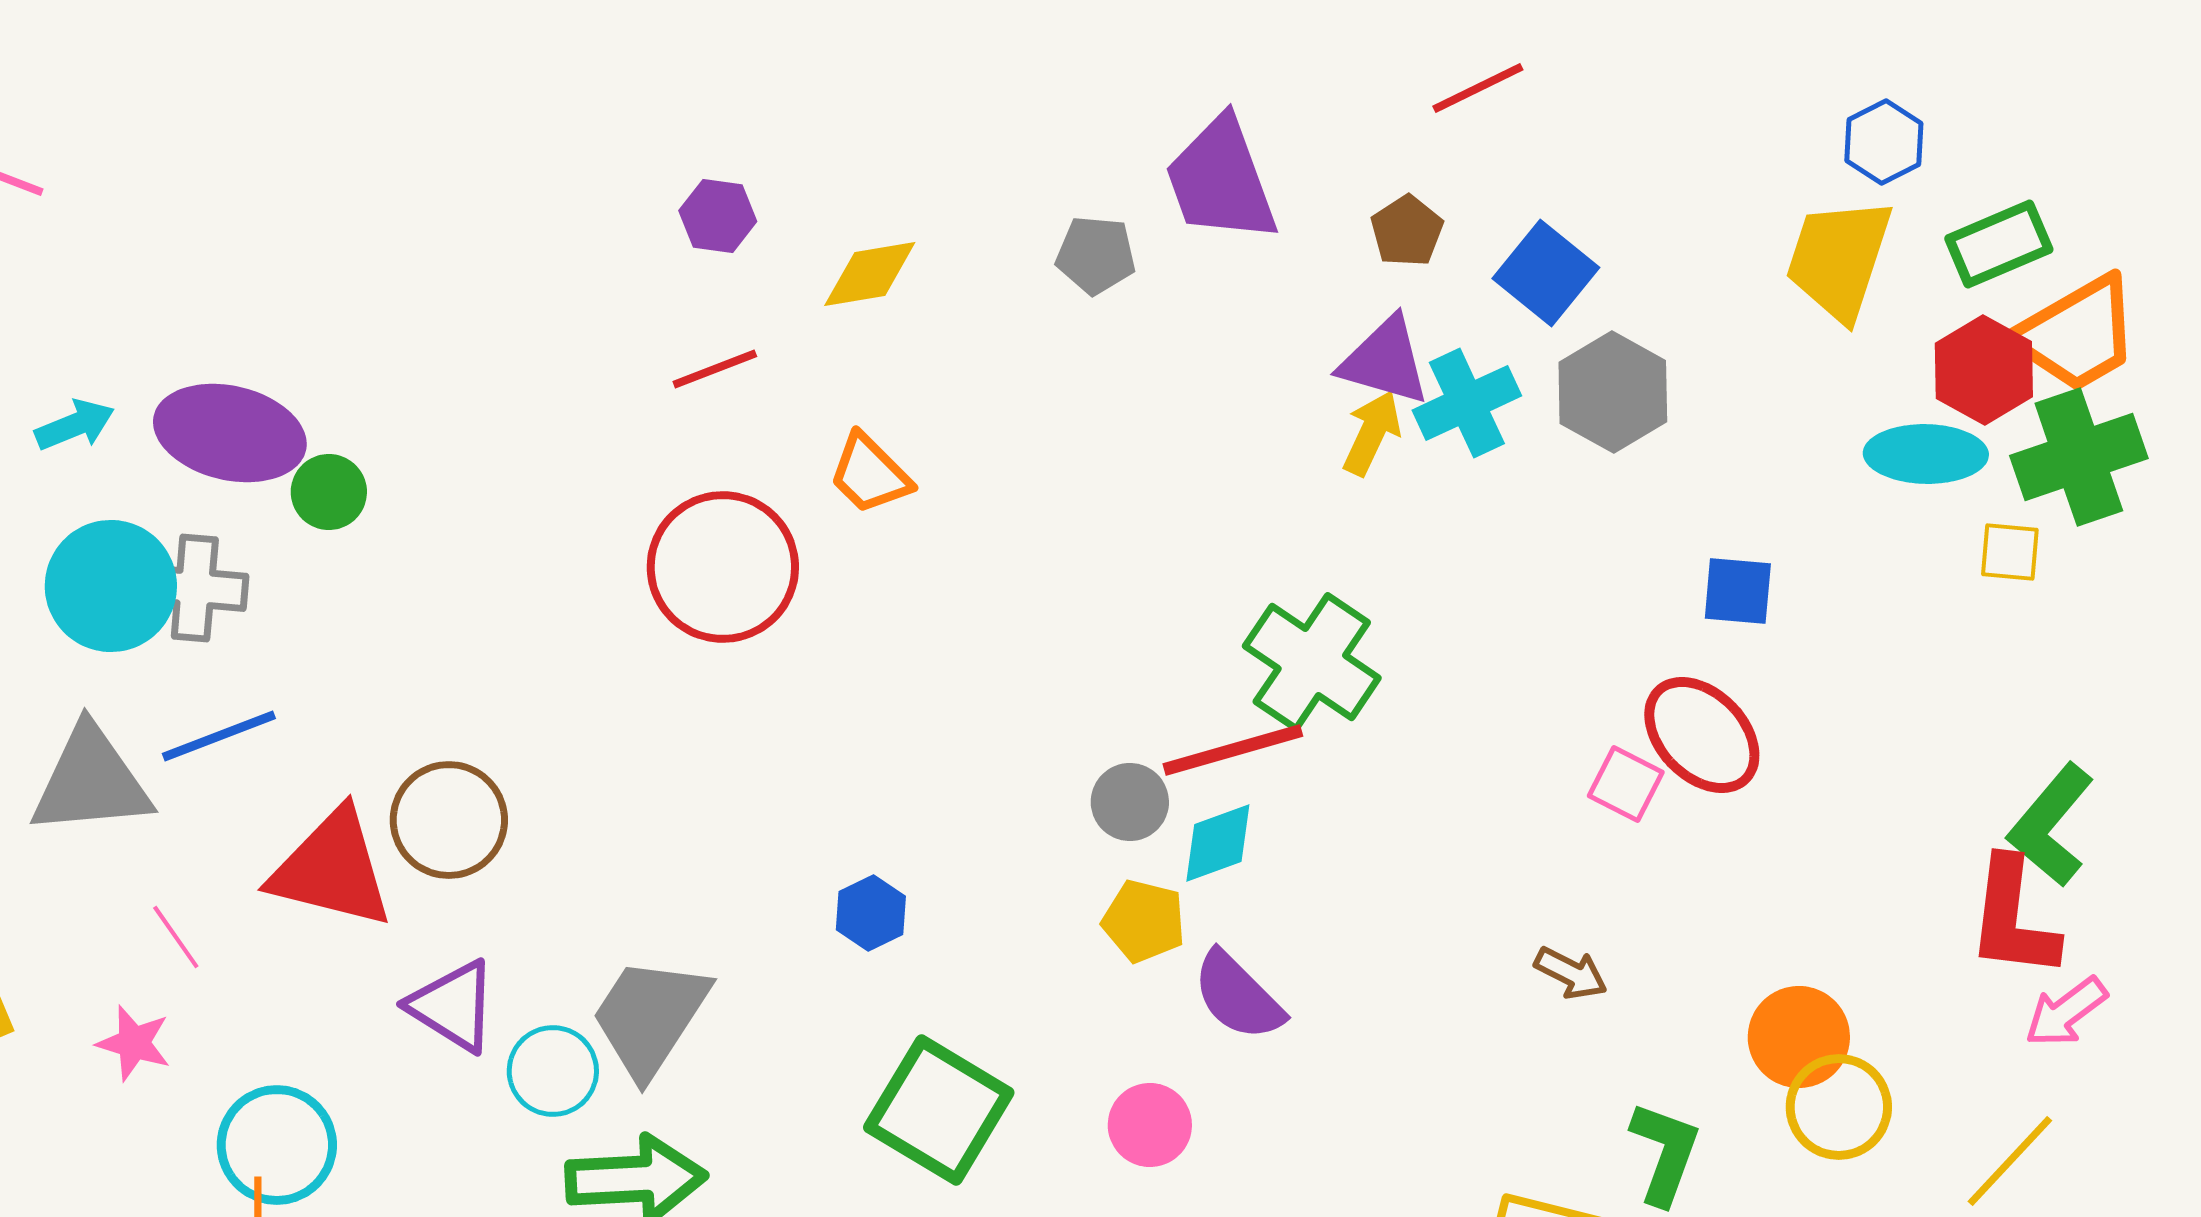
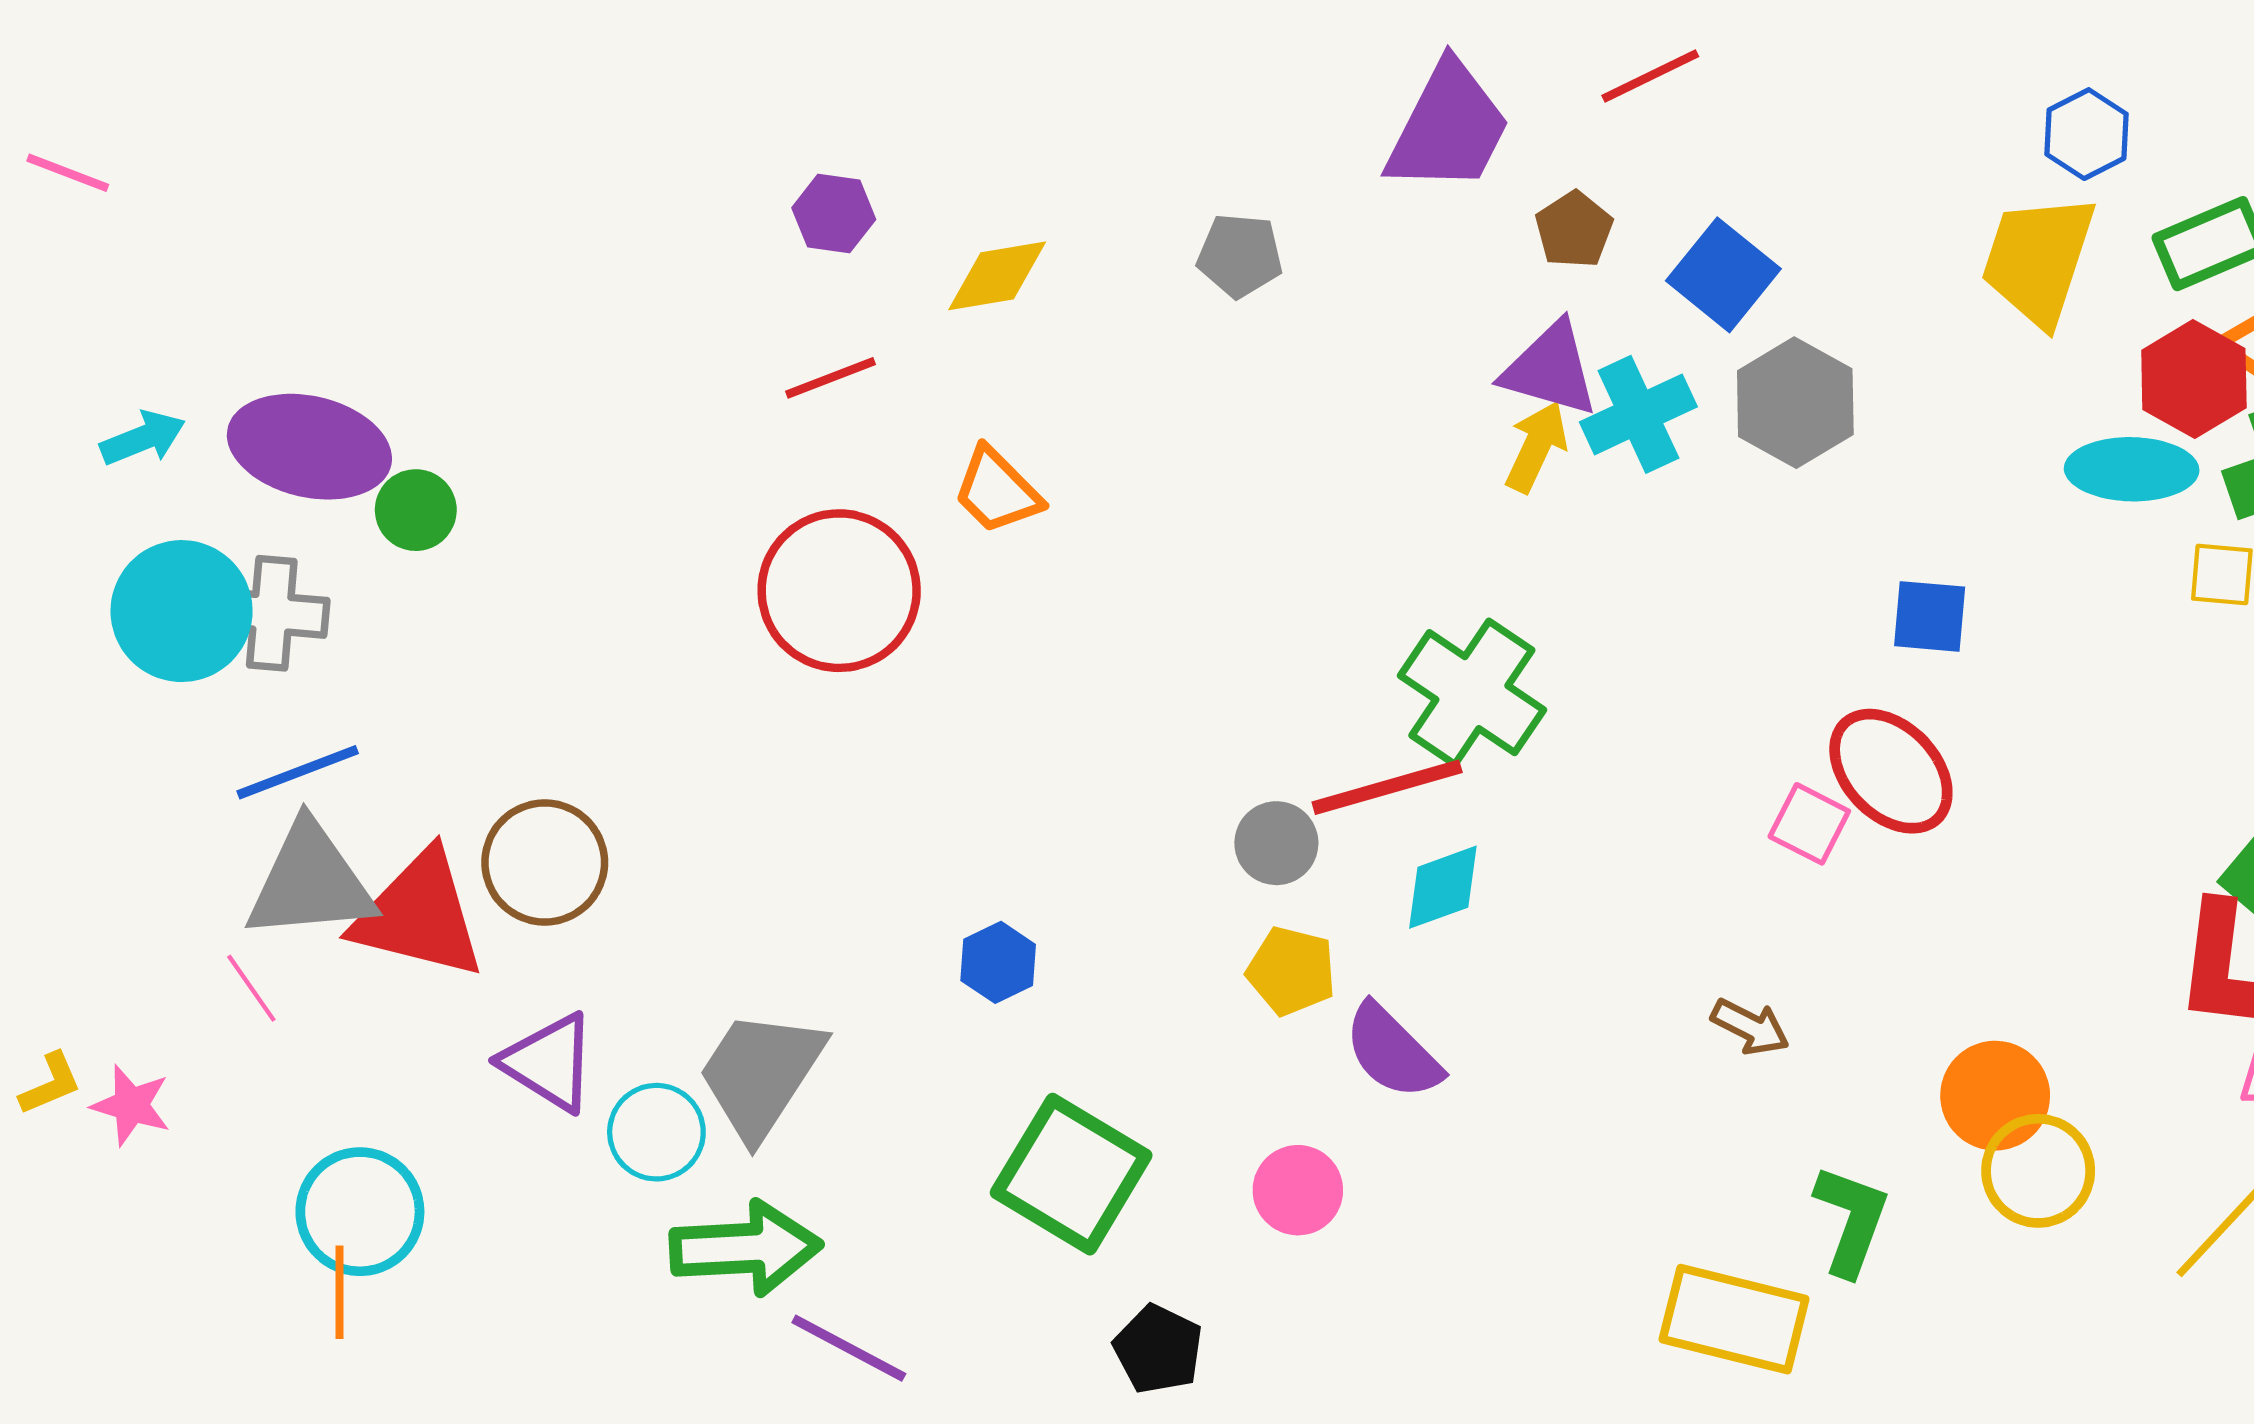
purple trapezoid: (1221, 180) -> (1448, 128), moved, turned -133
gray triangle: (91, 781) -> (310, 882), moved
cyan diamond: (1218, 843) -> (1443, 887), moved
pink star: (134, 1043) -> (131, 1105), moved

